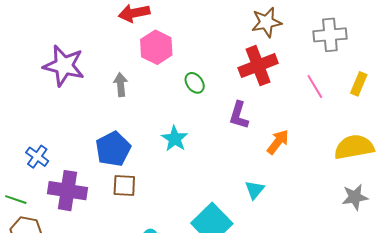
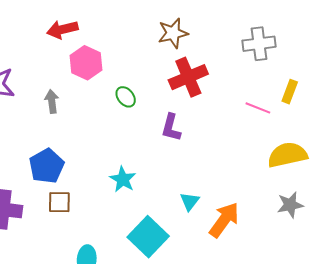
brown star: (266, 22) -> (173, 33), moved
pink line: (315, 86) -> (258, 108), moved, turned -35
cyan star: (175, 139) -> (123, 179), moved
orange arrow: (278, 142) -> (224, 220), moved, size x1.4

